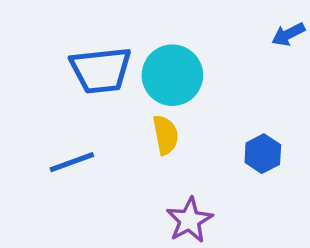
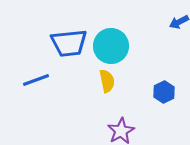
blue line: (72, 162) -> (36, 80), moved

